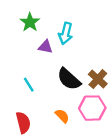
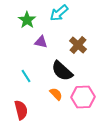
cyan arrow: (66, 33) -> (59, 13), moved, turned 36
brown cross: (98, 79) -> (78, 45), moved
orange semicircle: (62, 116) -> (56, 94), moved

